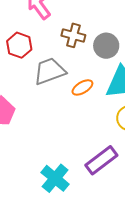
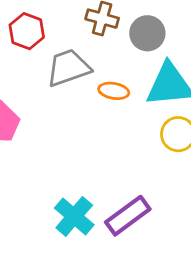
orange ellipse: (82, 87) -> (114, 91), turned 40
purple rectangle: (101, 160) -> (128, 216), moved

